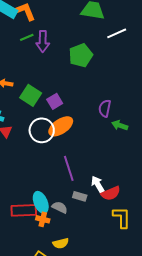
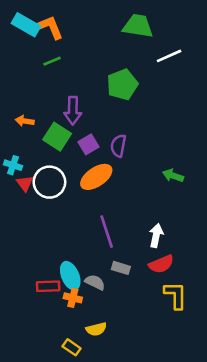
purple arrow: (43, 41) -> (73, 111), moved
purple semicircle: (105, 108) -> (118, 146), moved
white circle: (42, 130) -> (49, 182), moved
white arrow: (98, 184) -> (156, 235), moved, turned 42
red rectangle: (24, 210) -> (48, 286), size x0.7

